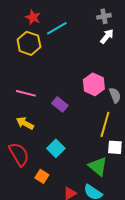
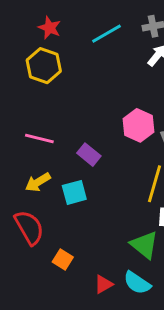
cyan line: (57, 28) -> (106, 34), moved
yellow arrow: (25, 123) -> (38, 182), turned -60
cyan square: (56, 148) -> (74, 192), moved, turned 30

